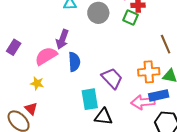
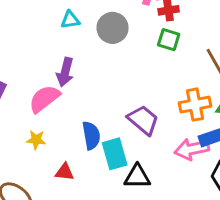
green square: (131, 18) -> (169, 40), moved
blue semicircle: (74, 62) -> (91, 135), moved
red triangle: (31, 109) -> (65, 172), moved, turned -32

